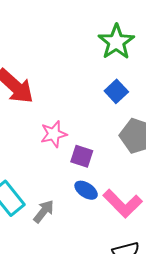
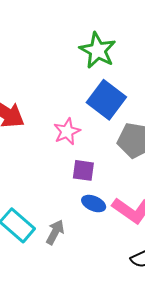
blue square: (116, 91) -> (106, 100), size x1.6
pink star: (54, 134) -> (67, 131), moved

